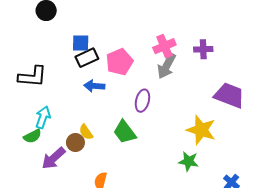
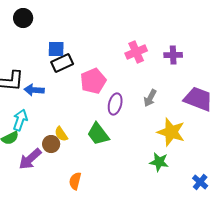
pink pentagon: (119, 62) -> (93, 81), moved
gray arrow: (167, 66) -> (150, 98), moved, size x0.7
blue arrow: (94, 86) -> (34, 90), moved

